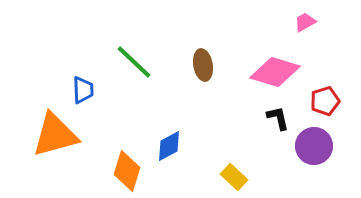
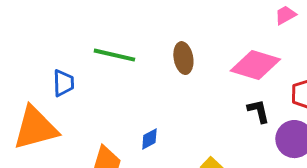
green line: (134, 62) -> (114, 55), turned -30
blue diamond: (169, 146) -> (149, 139), size x0.7

